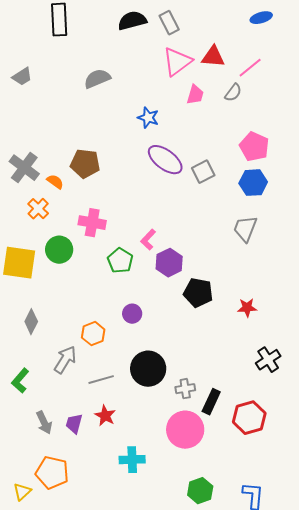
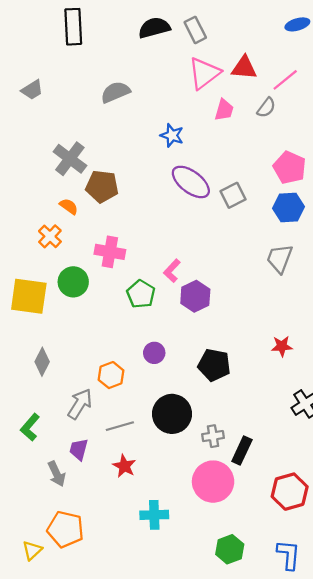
gray cross: (24, 168) -> (70, 159), moved
black pentagon: (198, 293) -> (214, 365), moved
red hexagon: (249, 418) -> (290, 492), moved
purple trapezoid: (74, 424) -> (79, 449), moved

